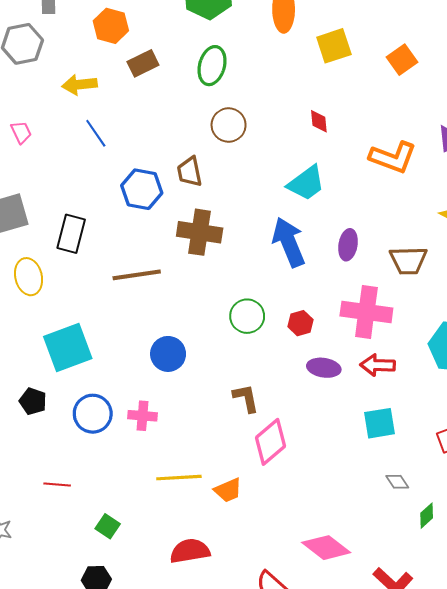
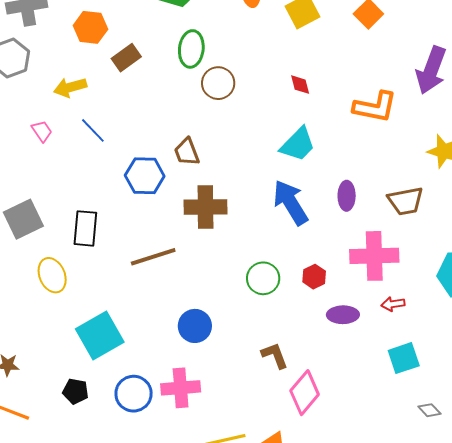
brown circle: (229, 125) -> (218, 83), moved
pink trapezoid: (21, 132) -> (42, 131), moved
red arrow: (378, 365) -> (393, 304), size x0.7
pink cross: (143, 416) -> (181, 388), size x1.4

